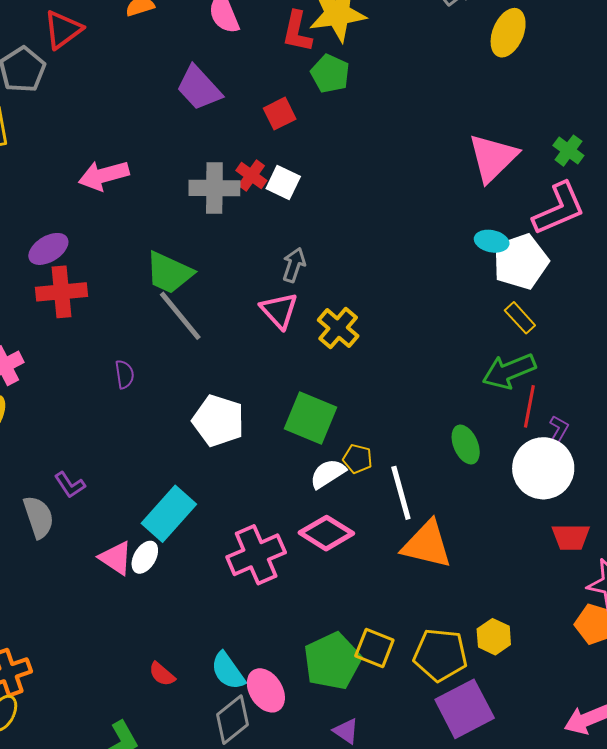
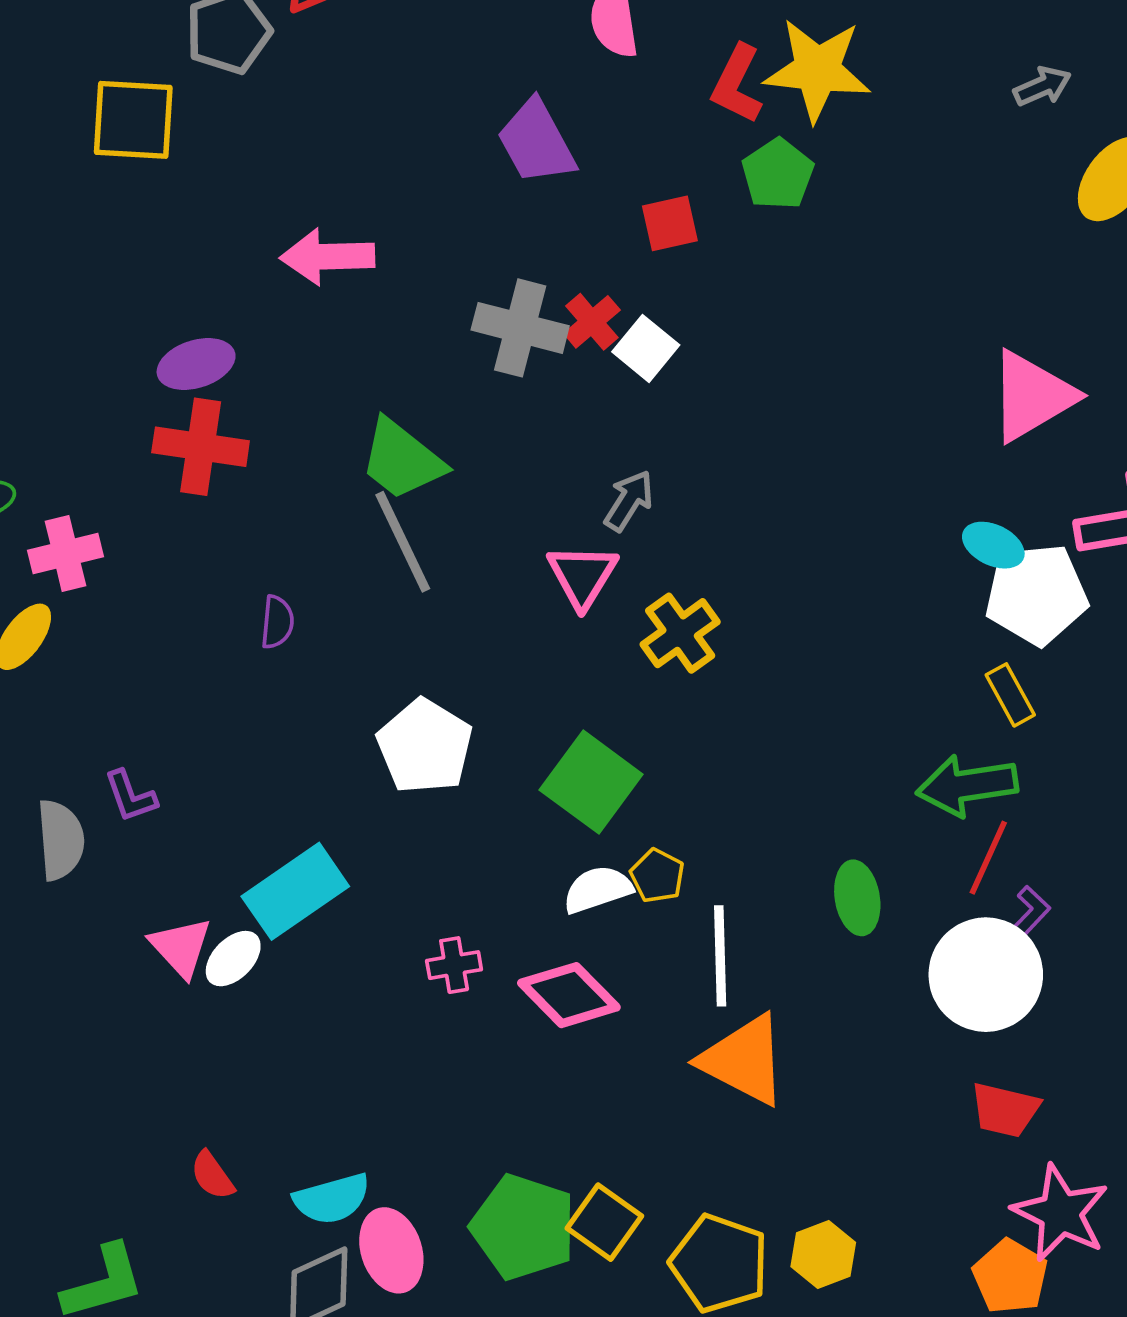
pink cross: (256, 555) -> (454, 965), moved, size x0.5
green pentagon: (332, 661) -> (523, 1227), turned 30
cyan semicircle: (228, 671) -> (332, 1199), turned -84

